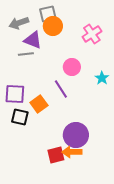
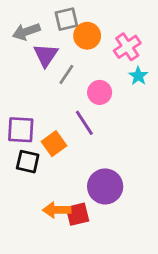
orange circle: (53, 26) -> (87, 36), moved
purple triangle: (33, 40) -> (46, 55), turned 42
gray line: (26, 54) -> (66, 74), moved, turned -49
cyan star: (102, 78) -> (138, 76), moved
orange arrow: (72, 152) -> (57, 210), moved

